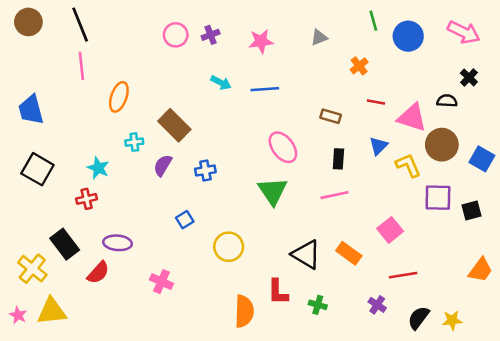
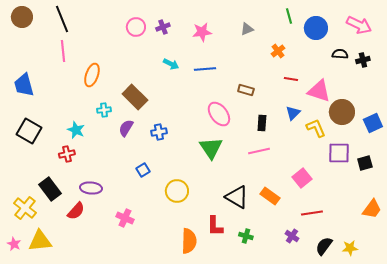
black cross: (469, 77) -> (363, 60), turned 32
black semicircle: (447, 101) -> (340, 54), moved
brown rectangle: (331, 116) -> (246, 90), moved
blue square: (482, 159) -> (373, 123), turned 36

